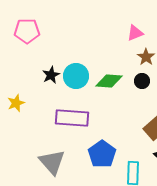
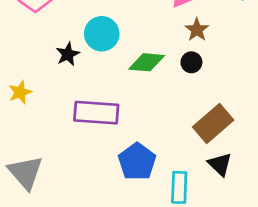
cyan circle: (76, 76) -> (102, 34), moved
gray triangle: (52, 162) -> (26, 172), moved

